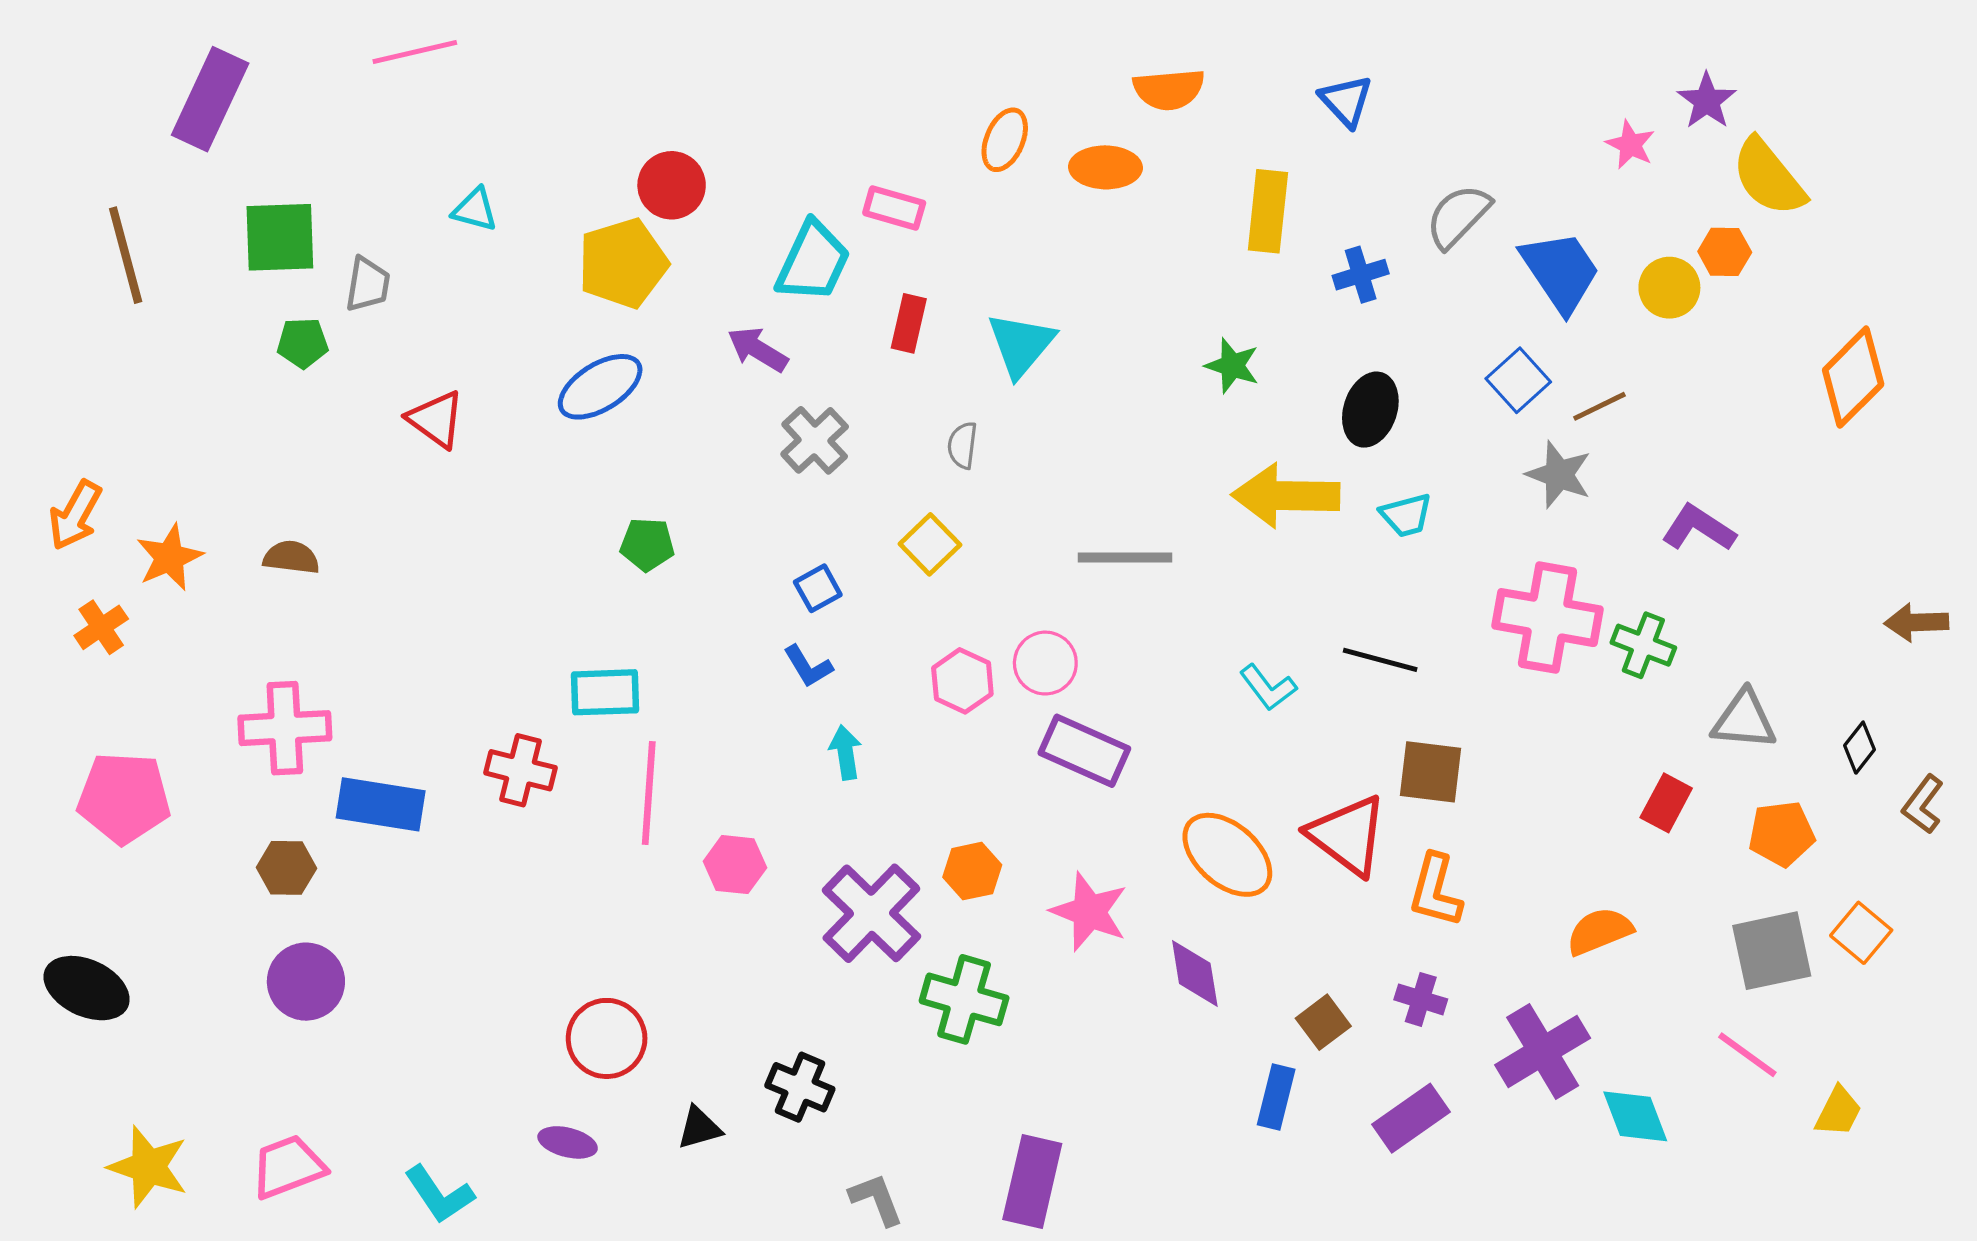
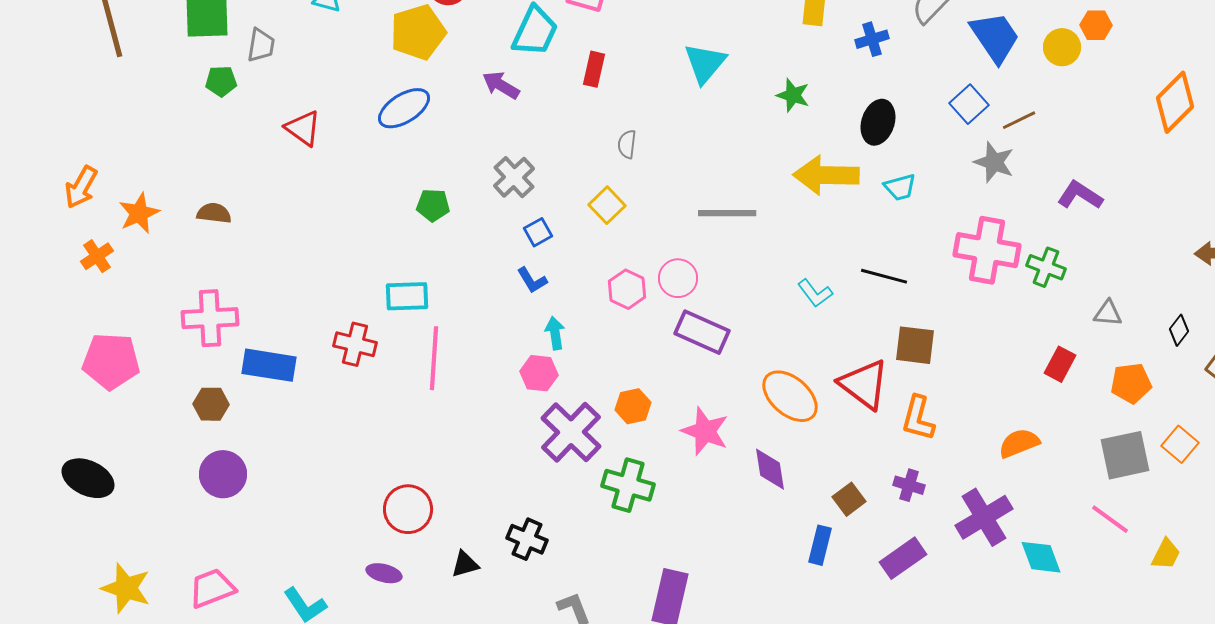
cyan triangle: (1021, 345) -> (705, 63), moved
gray cross: (815, 440) -> (514, 177), moved
gray triangle: (1744, 720) -> (1108, 313), size x0.7
pink hexagon: (735, 865) -> (539, 373), moved

